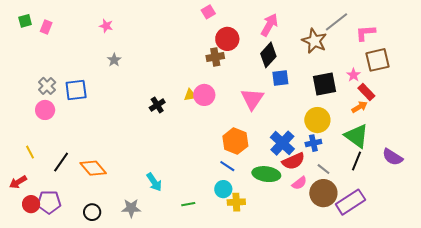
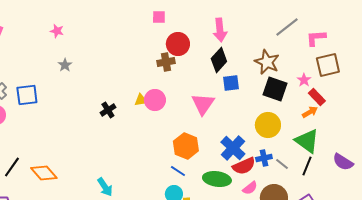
pink square: (208, 12) -> (159, 17), turned 32
pink arrow: (269, 25) -> (220, 30), turned 145
brown star: (314, 41) -> (267, 62), moved
black square: (324, 84) -> (275, 89), turned 30
blue cross: (313, 143) -> (264, 158), moved
gray line: (323, 169) -> (282, 164), moved

